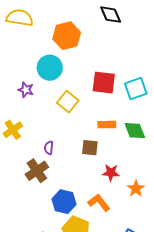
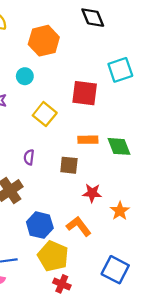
cyan circle: (50, 68) -> (25, 76), size x0.6
cyan square: (136, 89) -> (120, 70), moved
purple semicircle: (49, 148) -> (29, 157), moved

